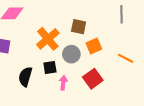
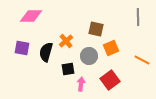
orange cross: (48, 39) -> (66, 41), size x0.6
black semicircle: (25, 77) -> (46, 52), moved

